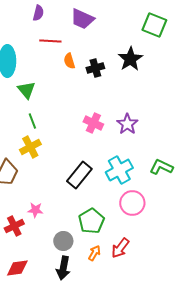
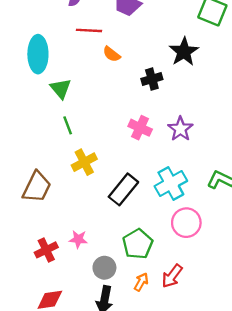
orange semicircle: (69, 61) -> (112, 54), turned -35
black cross: (95, 68) -> (152, 79), moved
yellow cross: (30, 147) -> (84, 162), moved
pink star: (35, 210) -> (78, 239), moved

